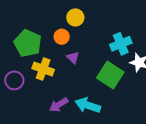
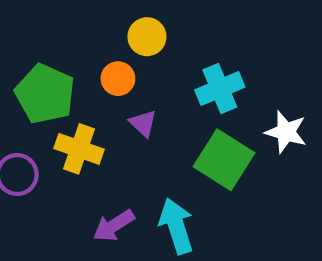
cyan cross: (121, 44) -> (220, 89), moved
cyan arrow: (88, 105) -> (176, 226), turned 55

